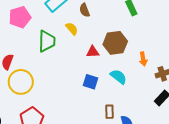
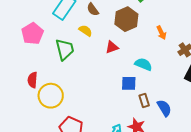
brown hexagon: (115, 43) -> (126, 19), moved
orange arrow: (143, 59) -> (161, 33), moved
blue square: (90, 82) -> (129, 83), moved

